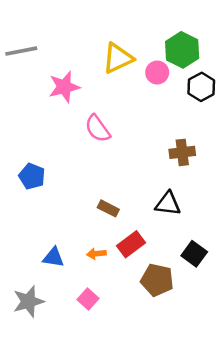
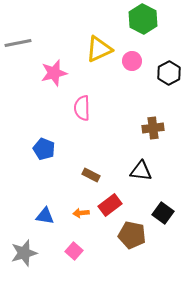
green hexagon: (182, 50) -> (143, 19), moved
pink semicircle: (98, 129) -> (82, 108), turned 35
blue pentagon: (32, 176) -> (44, 149), moved

